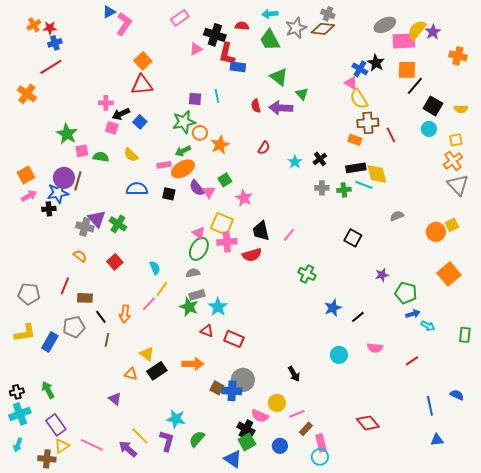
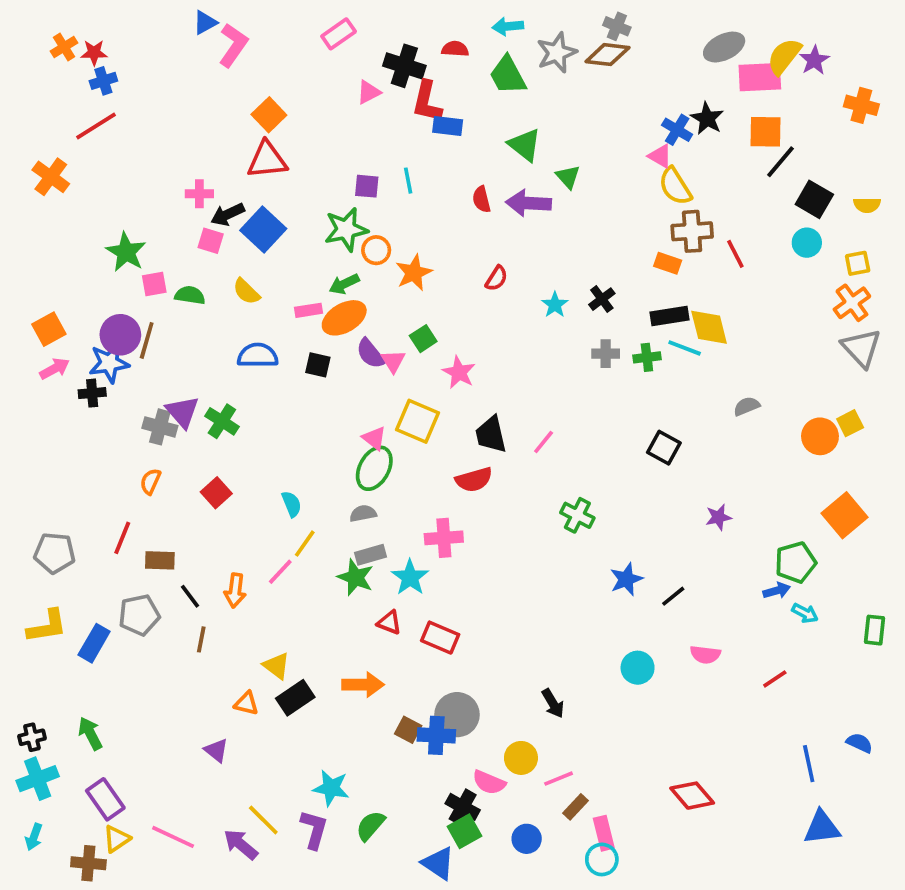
blue square: (140, 122) -> (263, 229), size x1.6
pink cross: (227, 242) -> (444, 538), moved
orange semicircle: (80, 256) -> (150, 481), turned -104
green pentagon: (406, 293) -> (796, 562), moved, turned -30
blue triangle: (437, 440) -> (822, 828), size x1.5

